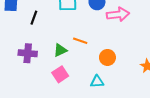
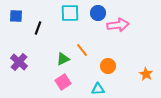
orange line: (80, 41) -> (82, 50), turned 32
purple cross: (28, 53) -> (19, 62), moved, turned 36

